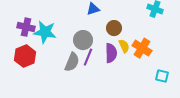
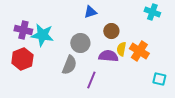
yellow semicircle: (124, 46) -> (121, 49), turned -144
purple semicircle: (111, 53) -> (108, 56), turned -84
purple line: (88, 57) -> (91, 80), moved

